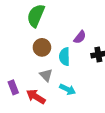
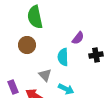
green semicircle: (36, 16) -> (35, 17), turned -35
brown circle: (42, 47) -> (27, 45), moved

